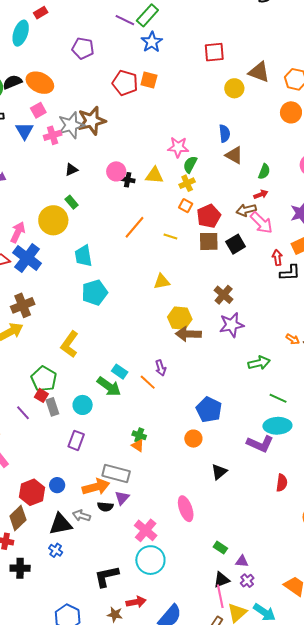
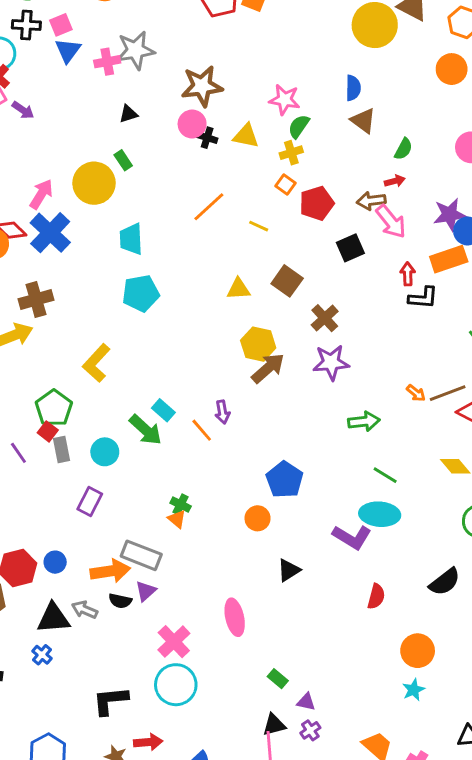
yellow circle: (234, 88) -> (375, 25), size x1.6
pink square: (38, 110) -> (61, 25), moved
brown star: (92, 121) -> (202, 86), moved
brown square: (209, 241) -> (287, 281), moved, turned 30
brown arrow: (188, 334) -> (268, 368), turned 130

